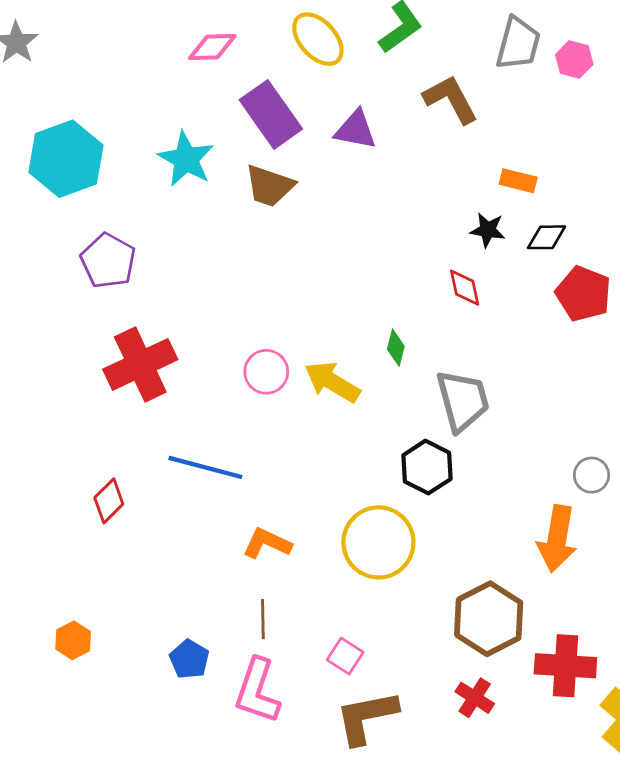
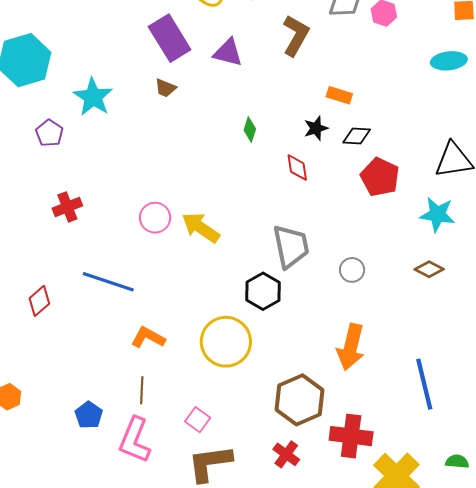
brown L-shape: (451, 99) -> (296, 35), turned 54
cyan star: (186, 159) -> (93, 97), moved
brown trapezoid: (270, 186) -> (165, 88), size x0.6
black star: (488, 230) -> (316, 128), turned -30
purple pentagon: (108, 261) -> (49, 133), size x0.7
green diamond: (396, 348) -> (250, 130), moved
red cross: (140, 364) -> (67, 207), size x0.6
gray circle: (591, 475) -> (352, 270), moved

